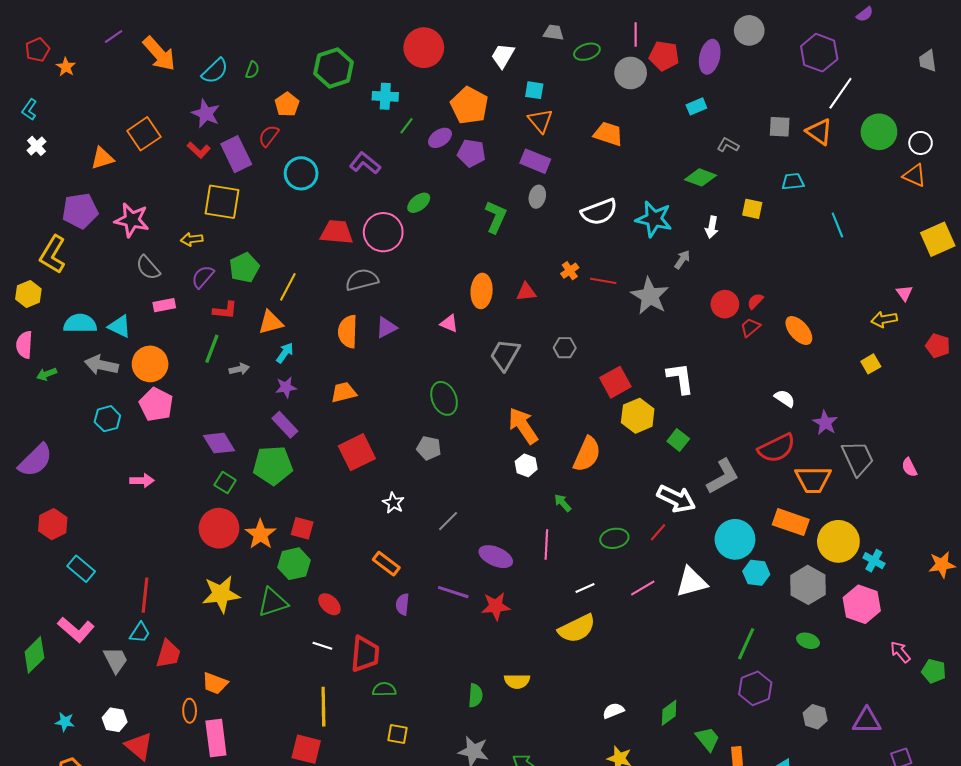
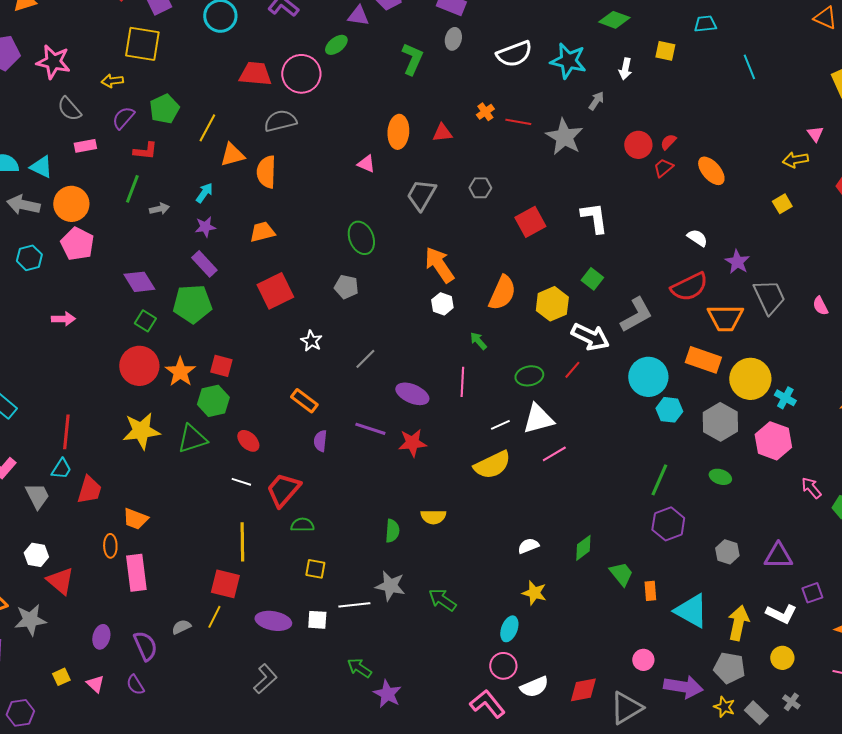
orange triangle: (271, 322) -> (232, 155), moved
purple triangle: (386, 327) -> (358, 16), moved, turned 35
yellow hexagon: (638, 416) -> (552, 304), moved
white triangle: (691, 582) -> (538, 419), moved
pink line: (643, 588) -> (554, 454), moved
red trapezoid: (365, 654) -> (283, 490), turned -144

